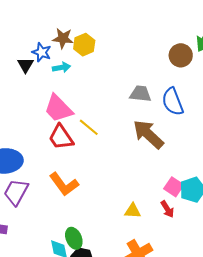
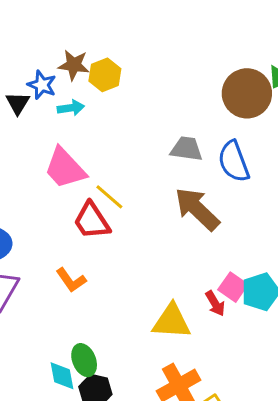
brown circle: (181, 55) -> (247, 93), size x1.4
red trapezoid: (61, 137) -> (92, 221), moved
orange L-shape: (64, 184) -> (71, 280), size x0.7
red arrow: (167, 209) -> (215, 303), moved
yellow triangle: (133, 211) -> (172, 321), size x1.6

